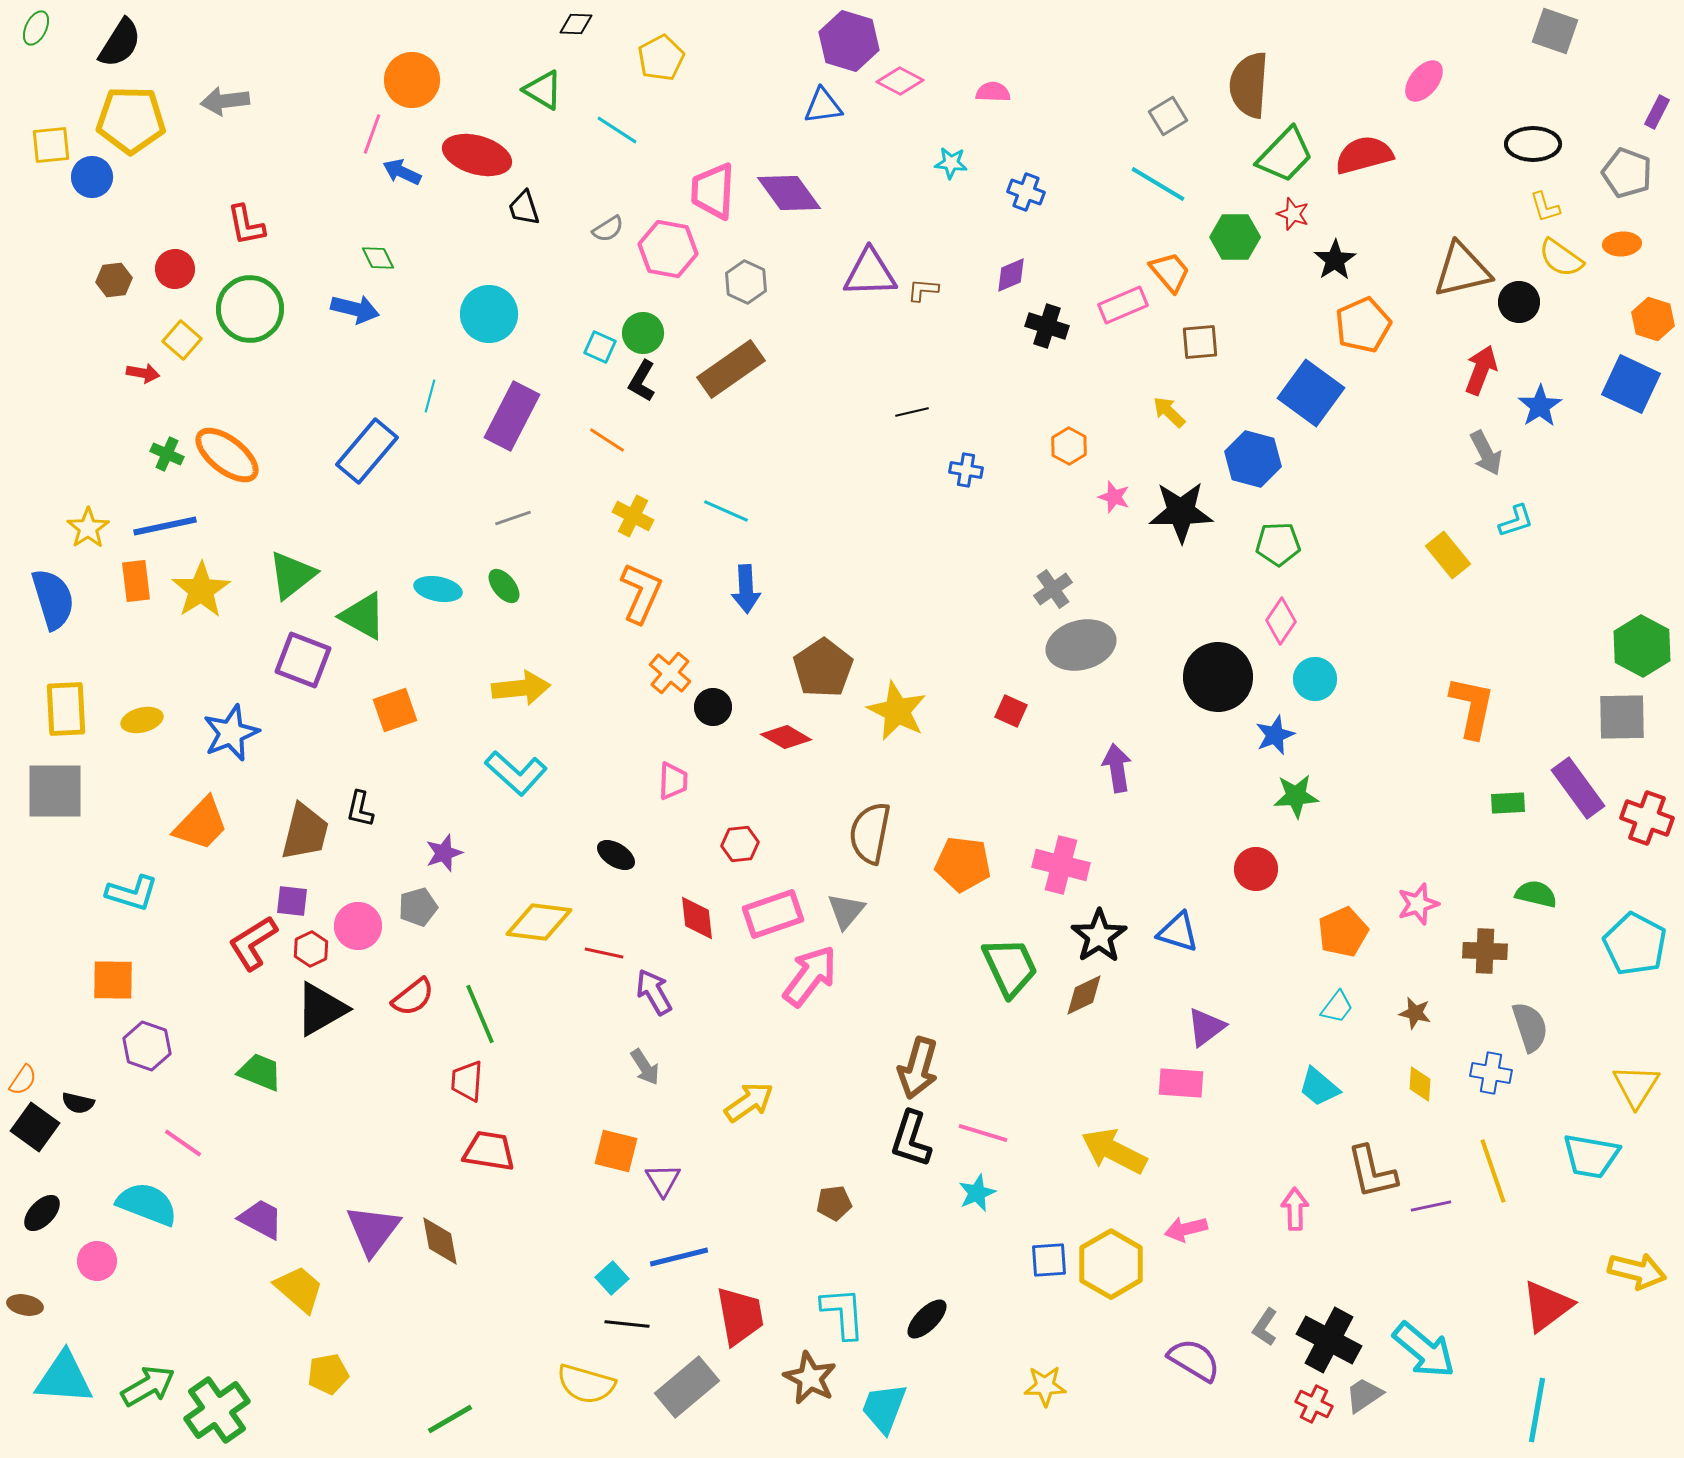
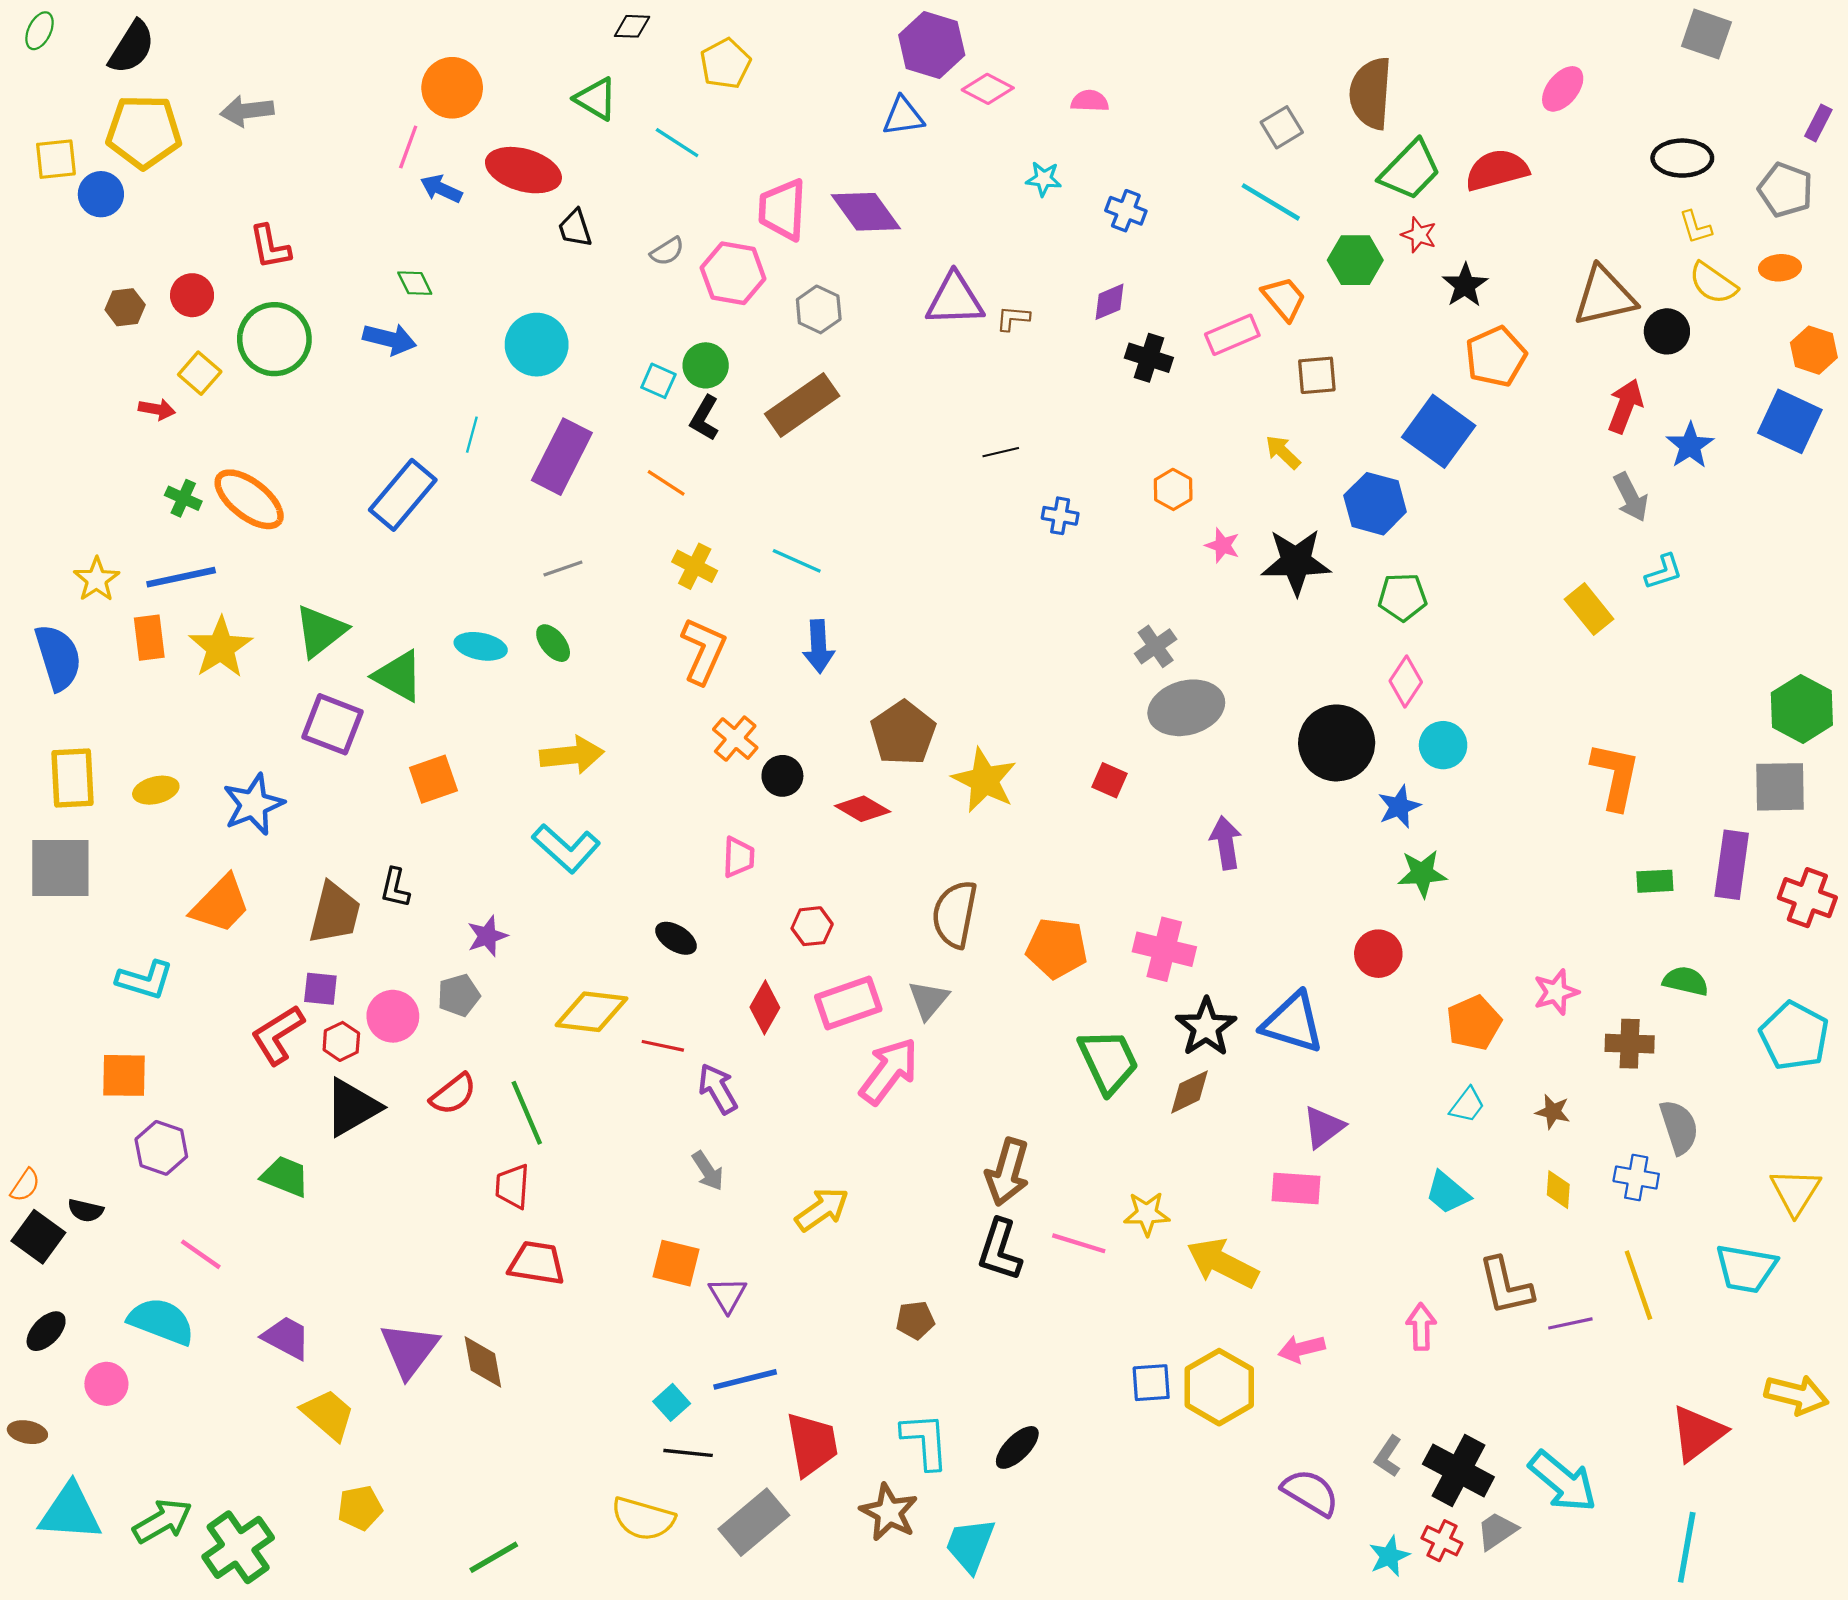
purple rectangle: (1578, 788) -> (1732, 865), turned 44
red diamond: (697, 918) -> (765, 1007), turned 36
blue triangle: (1178, 932) -> (1293, 1023), size x1.4
cyan star: (977, 1193) -> (1389, 1556), moved
yellow star: (1045, 1386) -> (1147, 1214), moved

